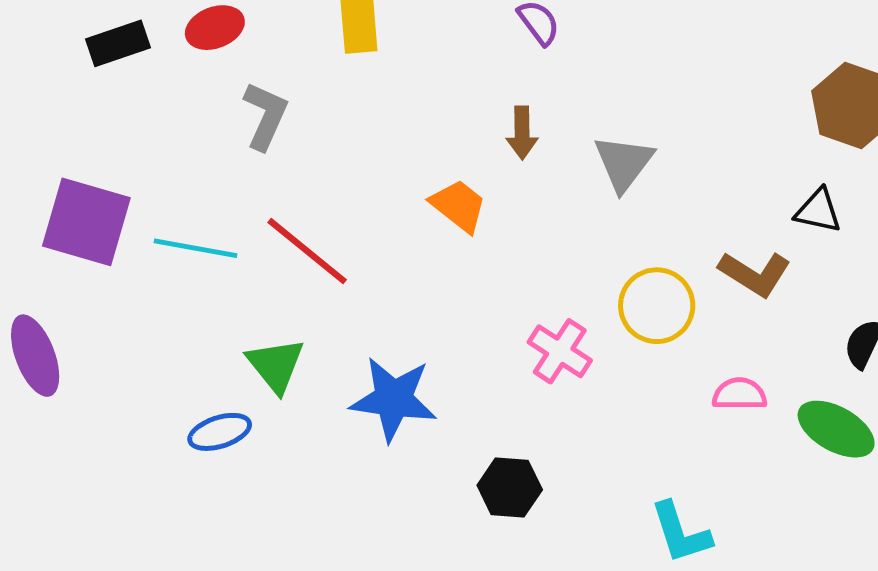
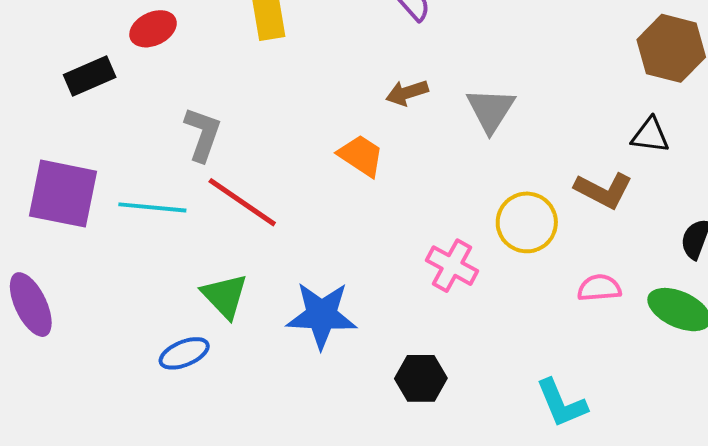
black rectangle: (118, 43) -> (90, 76), moved
gray L-shape: (265, 116) -> (203, 134), moved
brown arrow: (522, 133) -> (407, 93), turned 78

